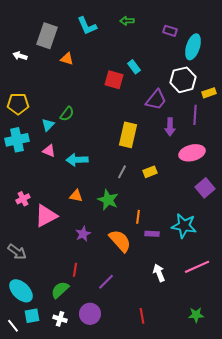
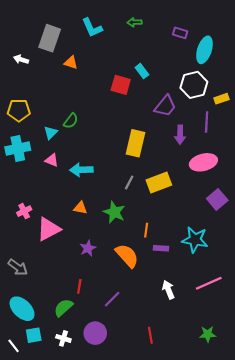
yellow rectangle: (150, 172) -> (159, 182), size x1.6

